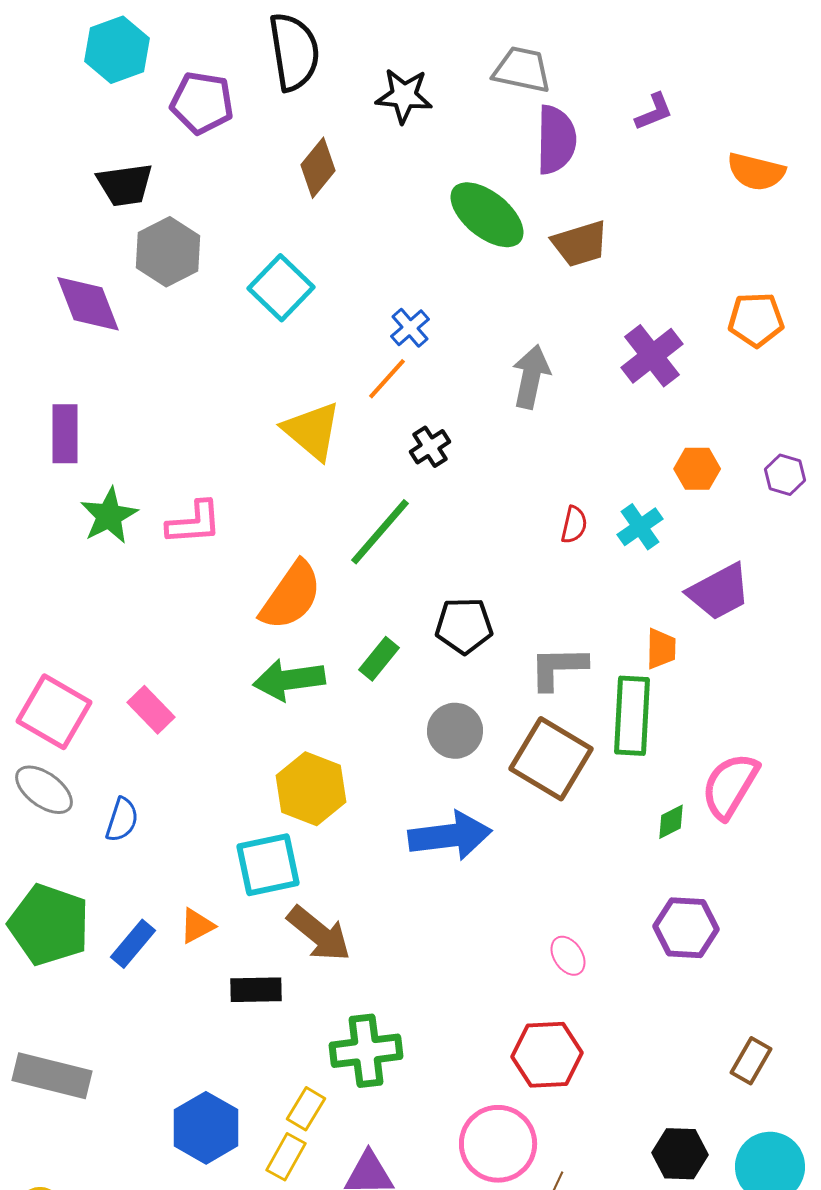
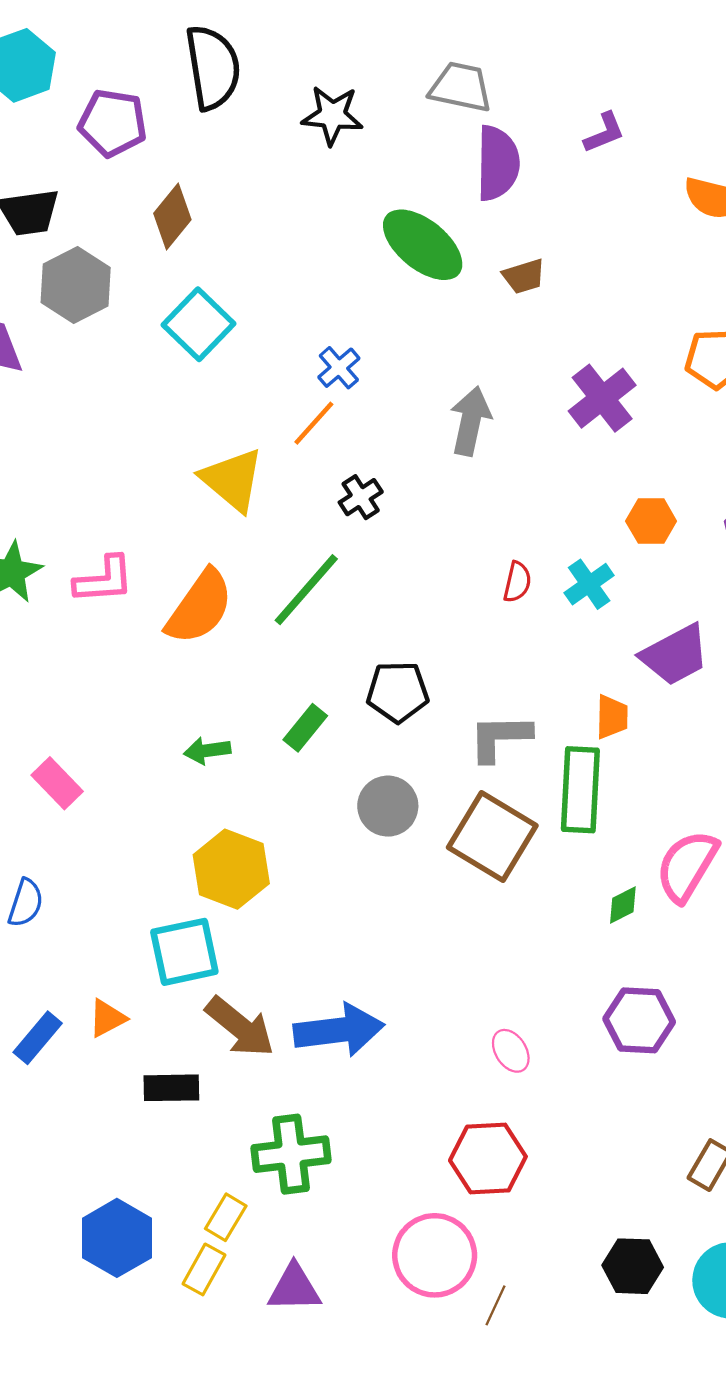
brown diamond: (318, 168) -> (172, 216), moved
brown trapezoid: (580, 244) -> (524, 276), size x0.7
orange semicircle: (291, 596) -> (200, 607), moved
green arrow: (289, 680) -> (207, 751), size x0.6
blue arrow: (450, 836) -> (339, 1030), moved

